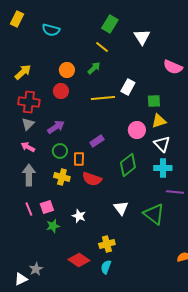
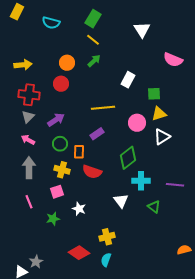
green rectangle: (110, 24) -> (93, 19), moved
yellow line: (102, 47) -> (93, 40), moved
yellow arrow: (23, 72) -> (23, 65), turned 36
yellow line: (103, 98) -> (103, 108), moved
white triangle: (162, 144) -> (162, 137), turned 42
cyan cross: (163, 168) -> (141, 181), moved
pink square: (47, 207) -> (57, 192), moved
green triangle: (154, 214) -> (154, 207), size x0.6

